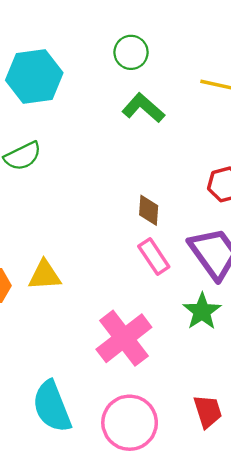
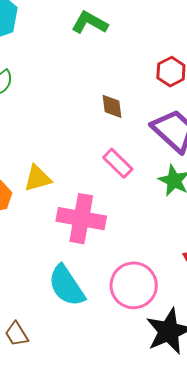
pink rectangle: (154, 256) -> (118, 163), moved
pink cross: (124, 338) -> (81, 219), moved, turned -30

